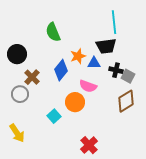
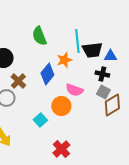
cyan line: (114, 22) -> (77, 41), moved
blue triangle: (94, 63) -> (110, 56), moved
gray square: (128, 76) -> (103, 92), moved
red cross: (89, 145) -> (61, 149), moved

